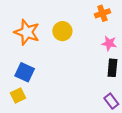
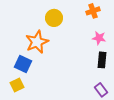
yellow circle: (62, 31) -> (54, 18), moved
orange star: (27, 32) -> (37, 42), moved, turned 30

